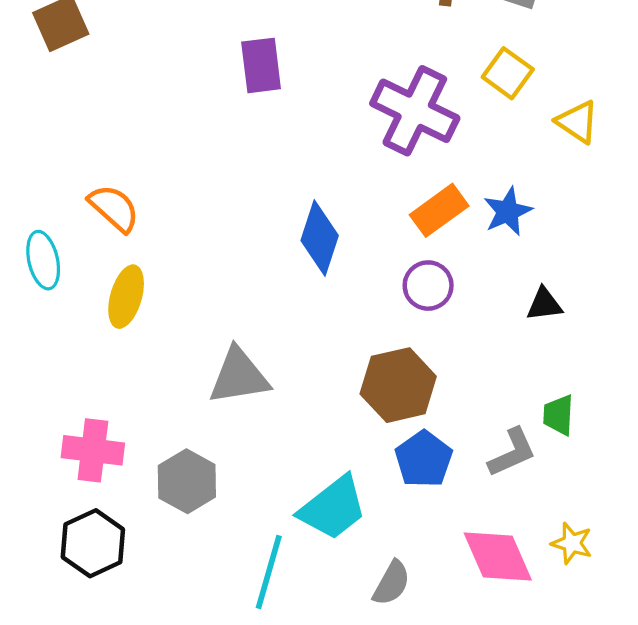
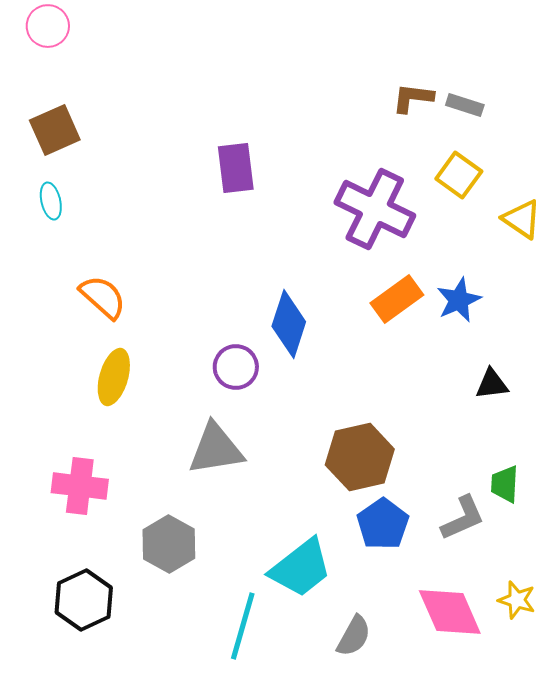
cyan ellipse: (43, 260) -> (51, 201), moved, size x0.7
purple circle: (428, 286) -> (236, 367), moved
pink cross: (93, 450) -> (80, 486), moved

